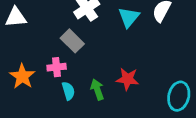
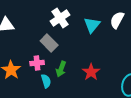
red star: (127, 79) -> (91, 72), turned 30
green arrow: (97, 90) -> (61, 69), moved, turned -140

